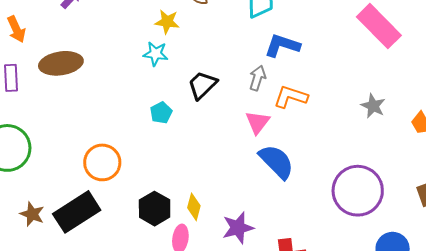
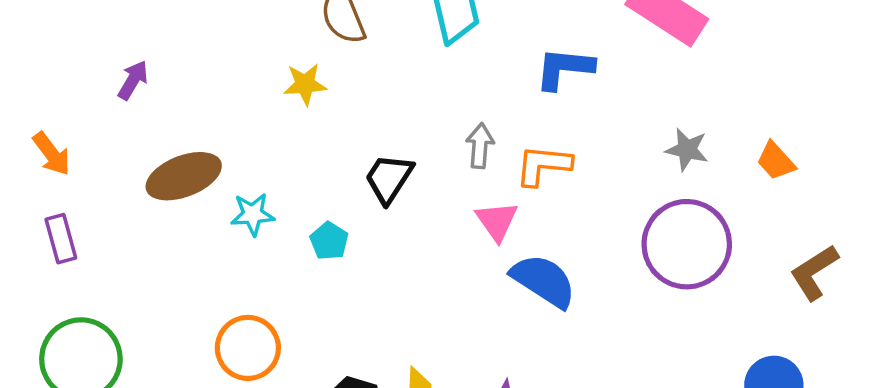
blue L-shape: (282, 46) -> (564, 68), moved
cyan star: (156, 54) -> (253, 214), moved
brown ellipse: (61, 63) -> (184, 176), moved
purple circle: (358, 191) -> (687, 244), moved

